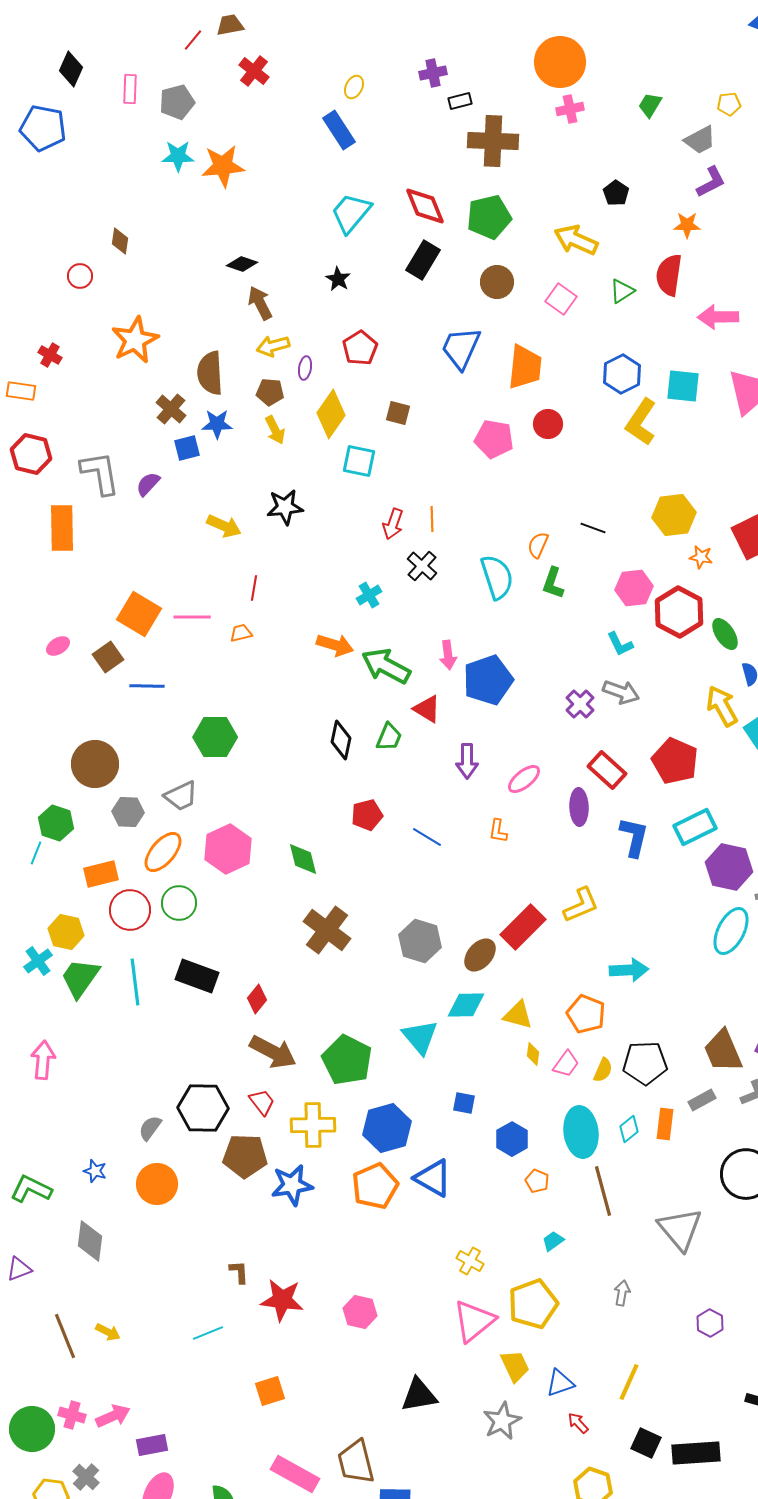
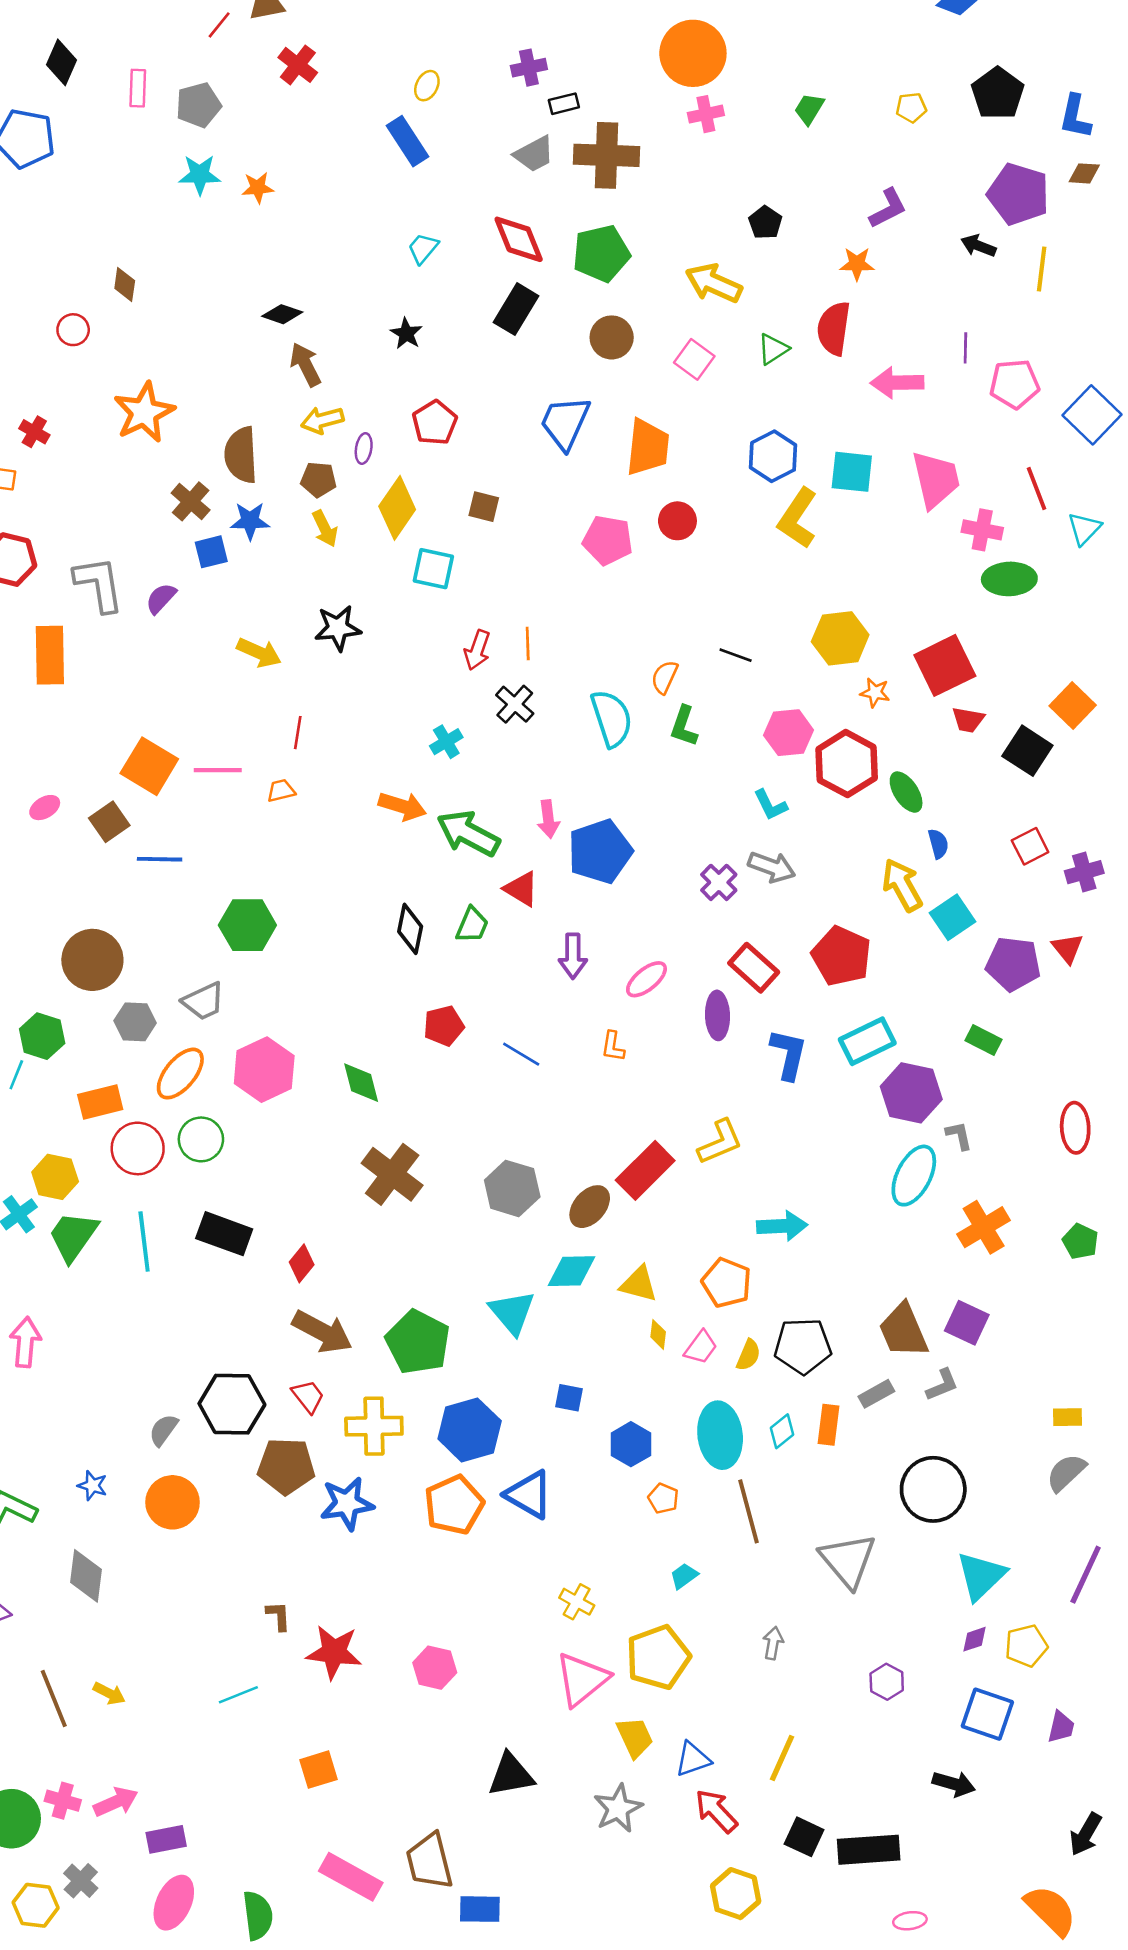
gray trapezoid: (700, 140) -> (534, 154), moved
orange star: (223, 166) -> (258, 188), size x0.6
cyan trapezoid: (351, 213) -> (423, 248), size x0.6
red arrow: (578, 1423) -> (716, 1811), size x1.6

